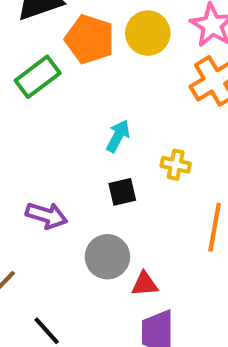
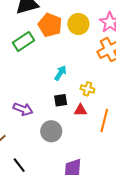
red triangle: (145, 284) -> (80, 110), moved

